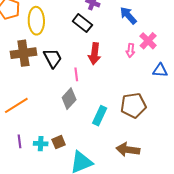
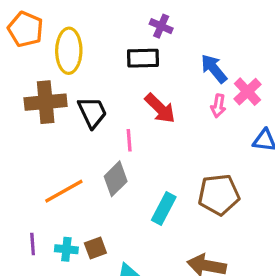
blue arrow: (128, 15) -> (214, 69), moved
black rectangle: (82, 23) -> (143, 58), turned -42
red arrow: (95, 54) -> (160, 108), turned -55
orange line: (16, 105) -> (64, 191), moved

